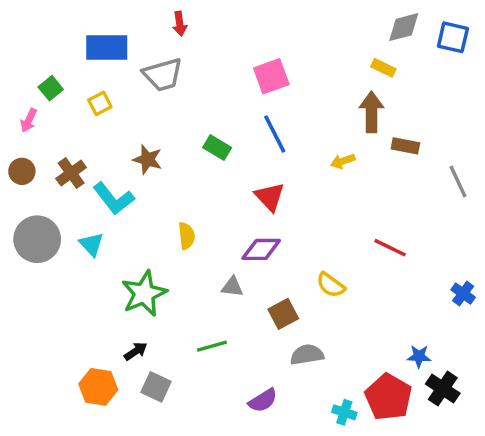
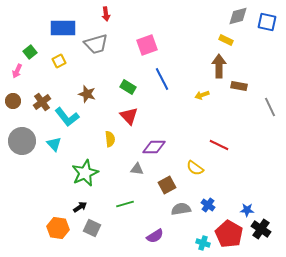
pink square: (271, 76) -> (147, 45), moved
red triangle: (270, 197) -> (129, 116), moved
red line: (390, 248) -> (219, 145), moved
blue cross: (463, 294) -> (208, 205), moved

